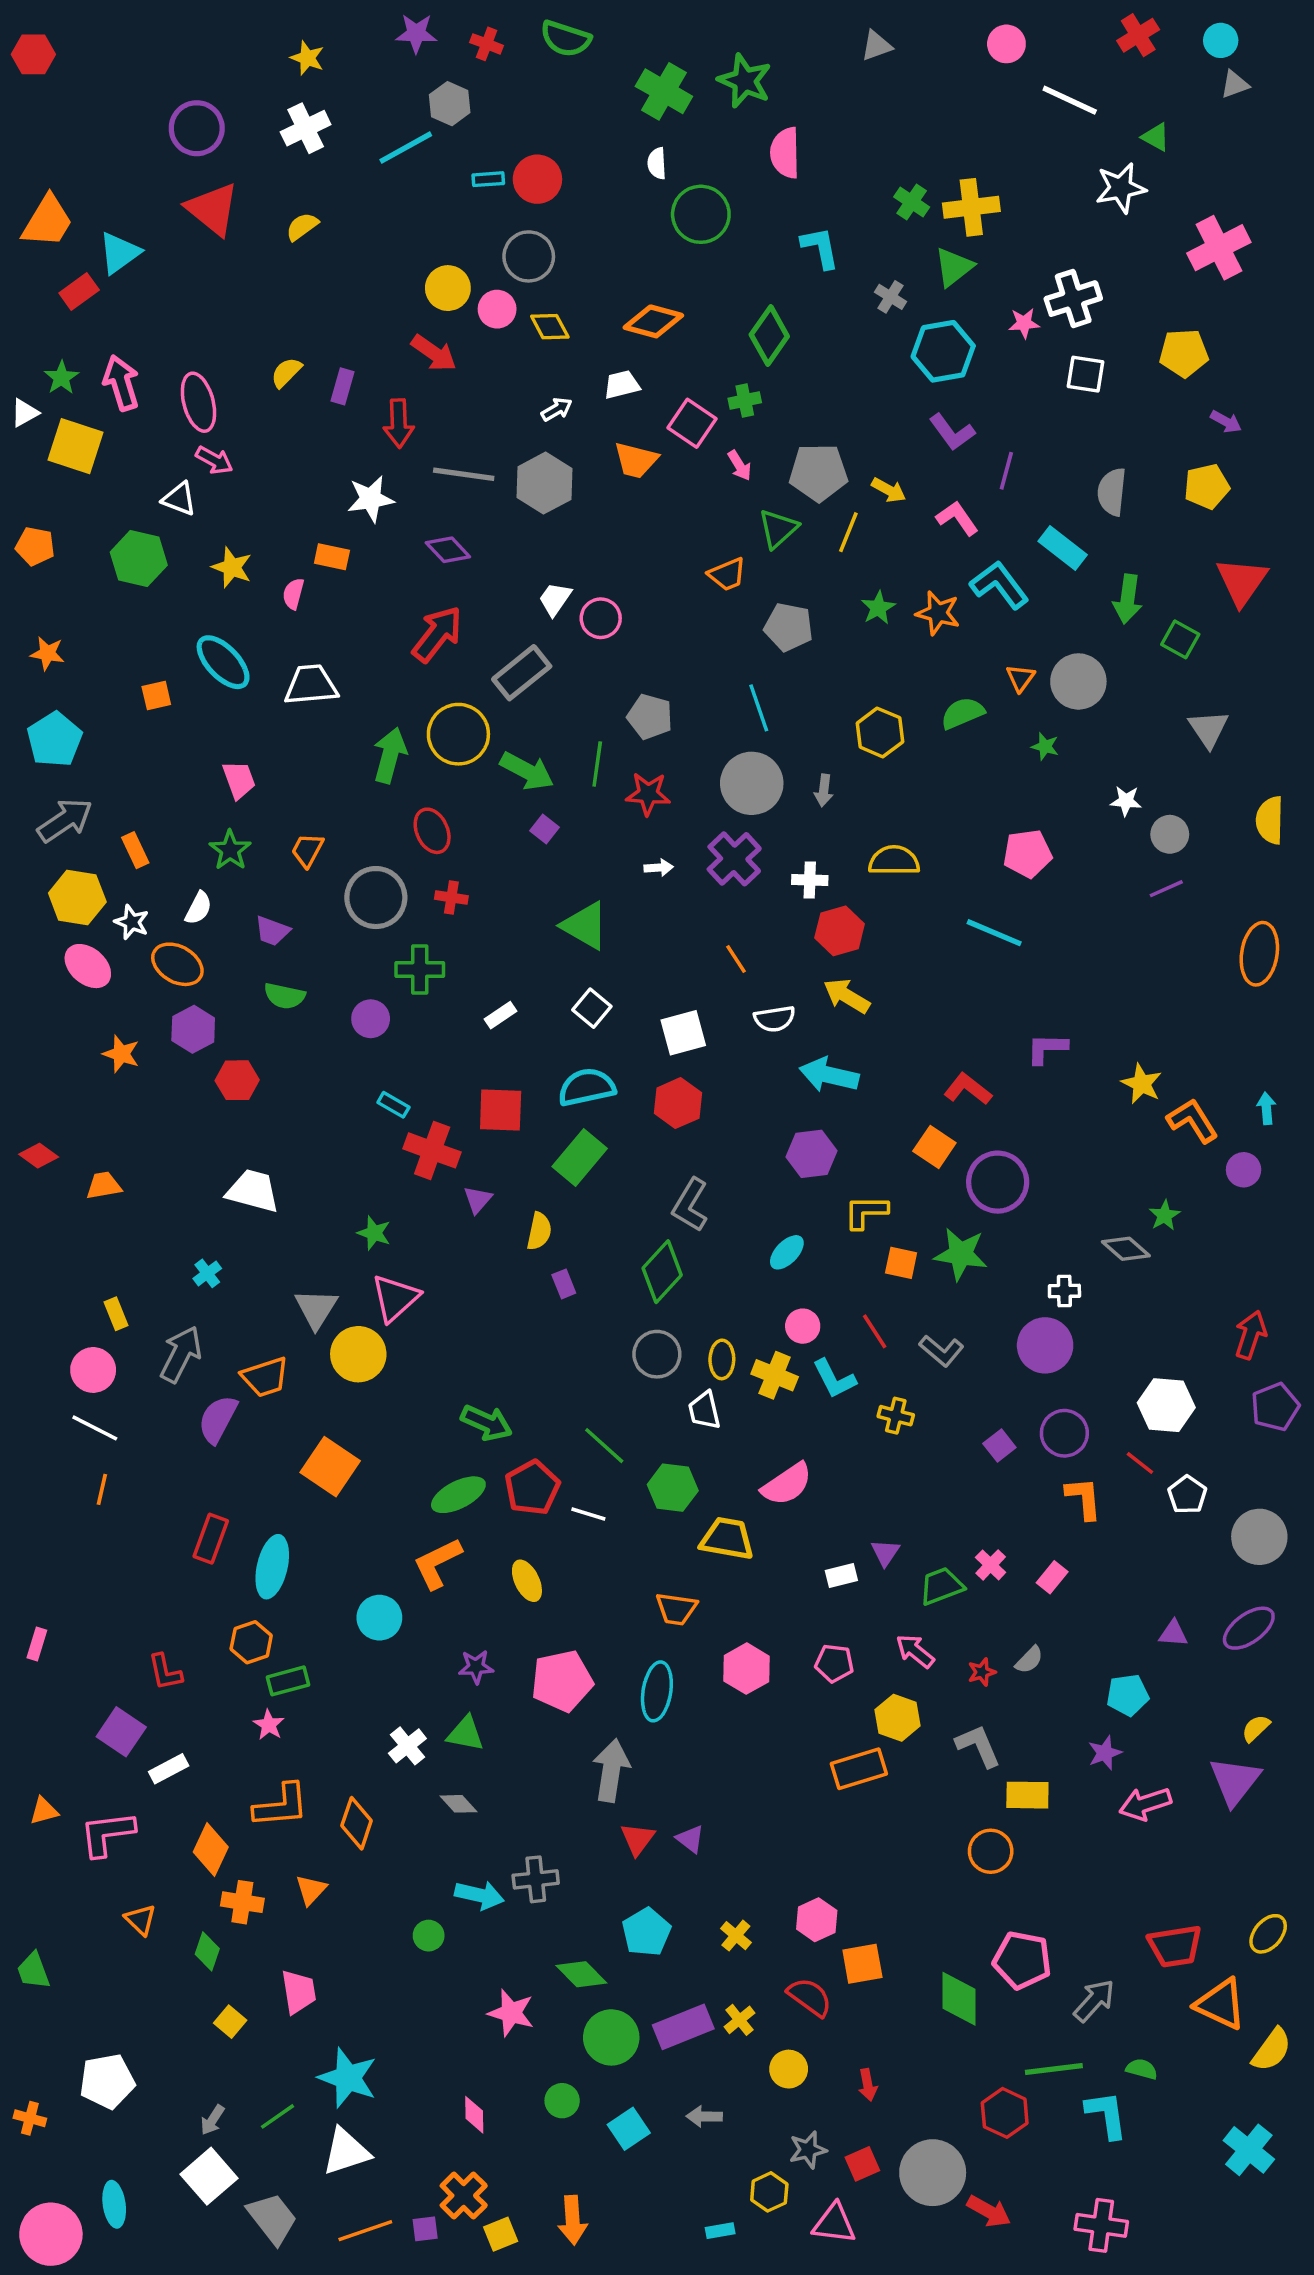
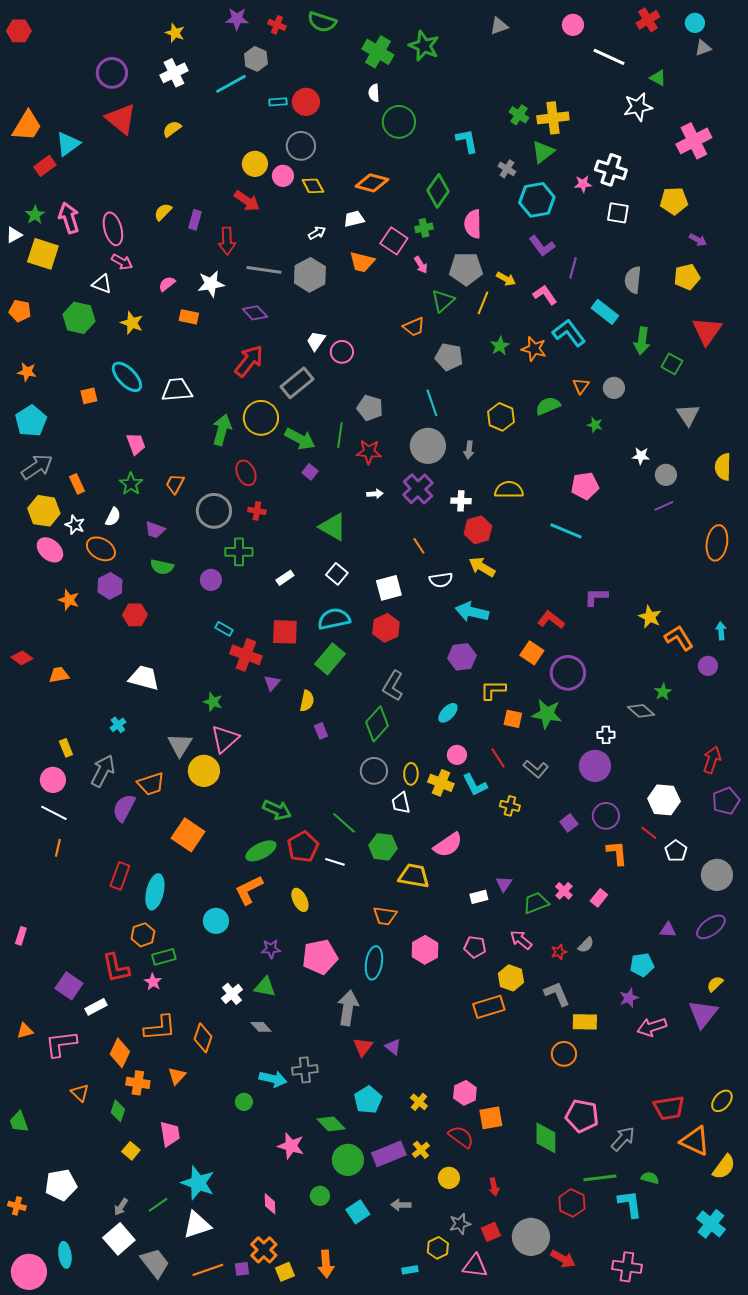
pink semicircle: (785, 153) -> (473, 224), moved
white cross: (1073, 299) -> (611, 170), turned 36
pink semicircle: (293, 594) -> (167, 284), moved, turned 36
gray circle: (1078, 681) -> (614, 388), size x0.7
red L-shape: (165, 1672) -> (116, 968), moved, size x1.4

